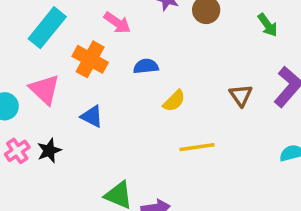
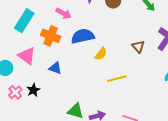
blue semicircle: (146, 66) -> (83, 36), size x1.6

